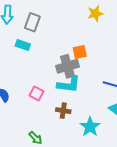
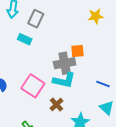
pink square: (36, 93) -> (33, 86), size x1.6
brown cross: (63, 111) -> (57, 105), turned 32

